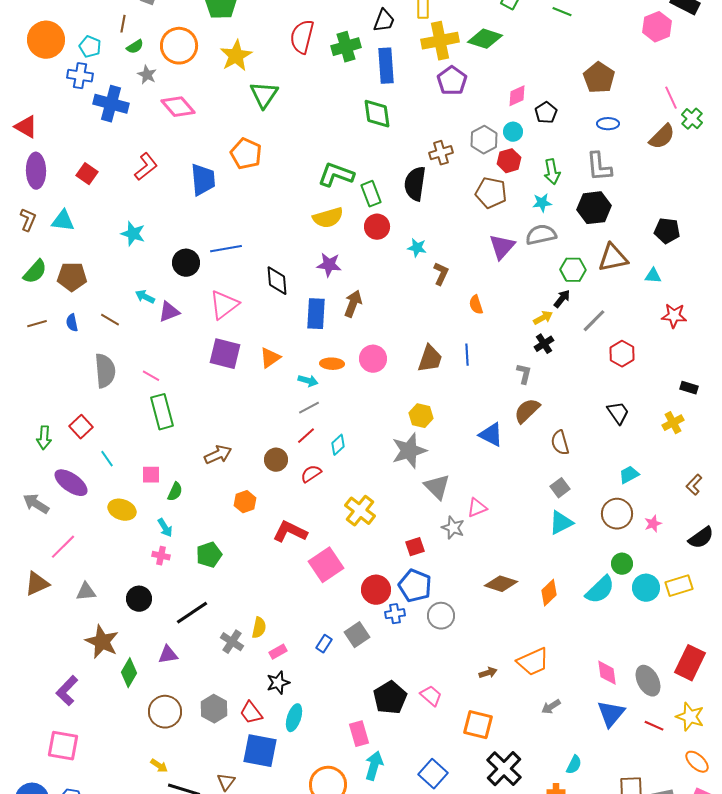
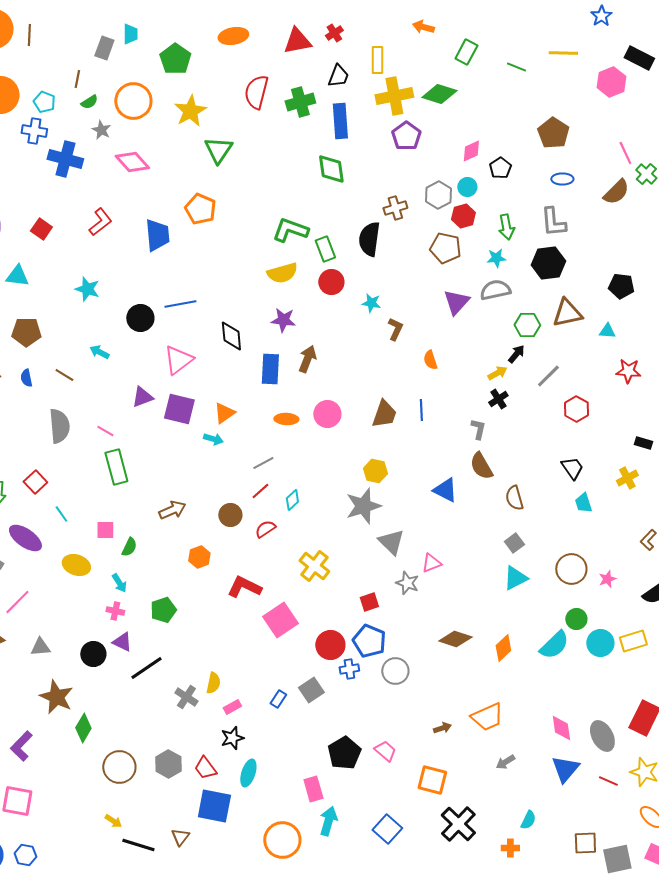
purple triangle: (169, 312) -> (142, 397), moved
cyan arrow: (308, 381) -> (213, 439), moved
brown semicircle: (527, 411) -> (481, 466), turned -76
cyan trapezoid: (629, 475) -> (583, 503), moved, turned -80
purple triangle: (168, 655) -> (122, 642), moved, turned 35

